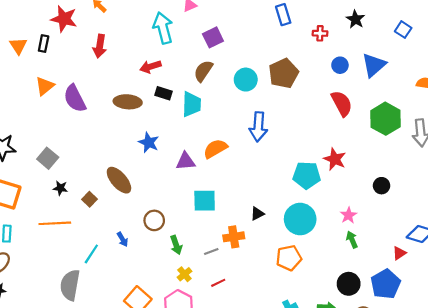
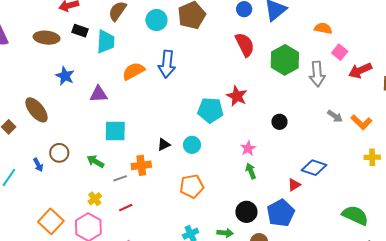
orange semicircle: (215, 149) -> (133, 71), moved
cyan circle: (300, 219) -> (192, 145), moved, size x0.6
brown circle: (154, 220) -> (59, 153), moved
green arrow: (176, 245) -> (95, 161), moved, turned 138

